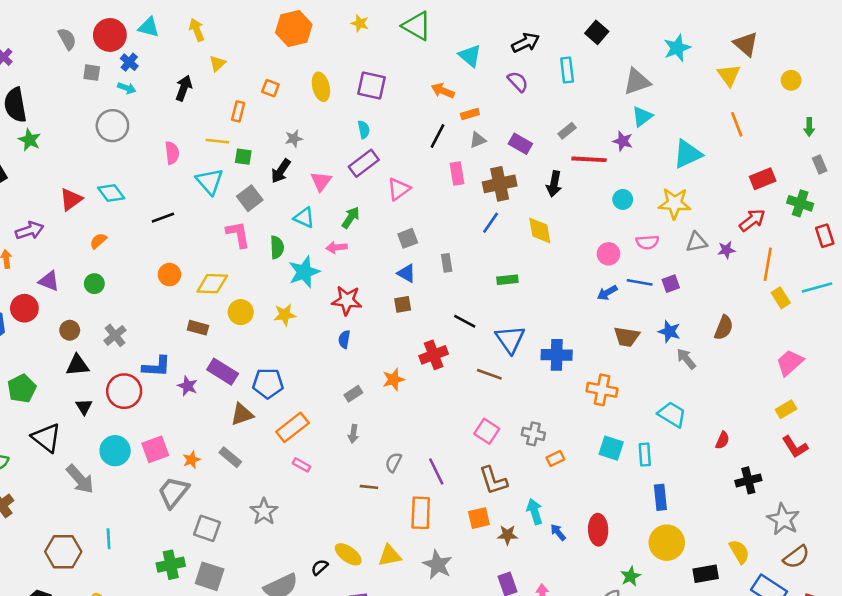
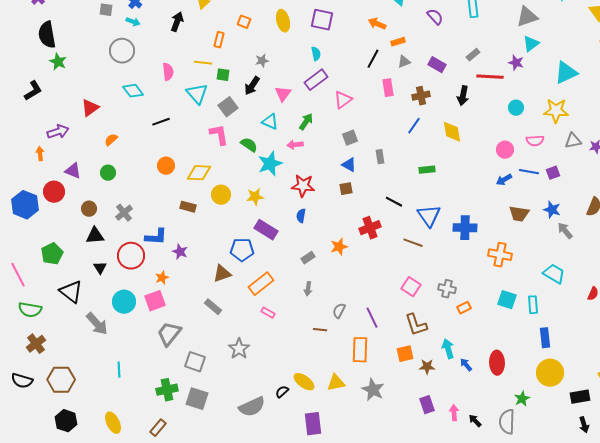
brown cross: (500, 184) -> (421, 96), size x0.7
cyan diamond: (111, 193) -> (133, 91), moved
green semicircle: (277, 247) -> (249, 145), turned -54
purple rectangle: (223, 372) -> (266, 230), moved
orange star: (191, 460) -> (162, 278), moved
brown hexagon: (63, 552) -> (61, 380), moved

